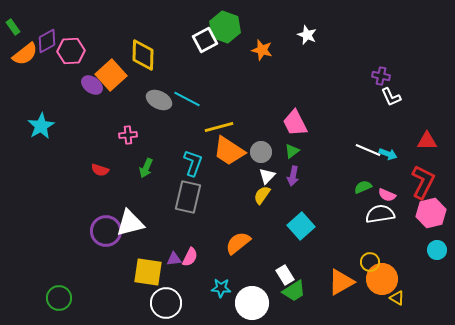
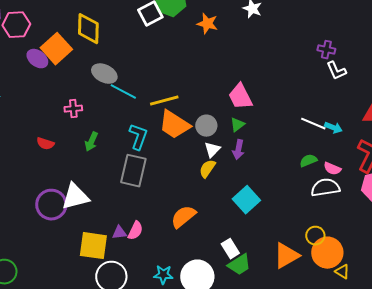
cyan line: (187, 99) -> (123, 92), moved
cyan star: (221, 288) -> (163, 275), moved

